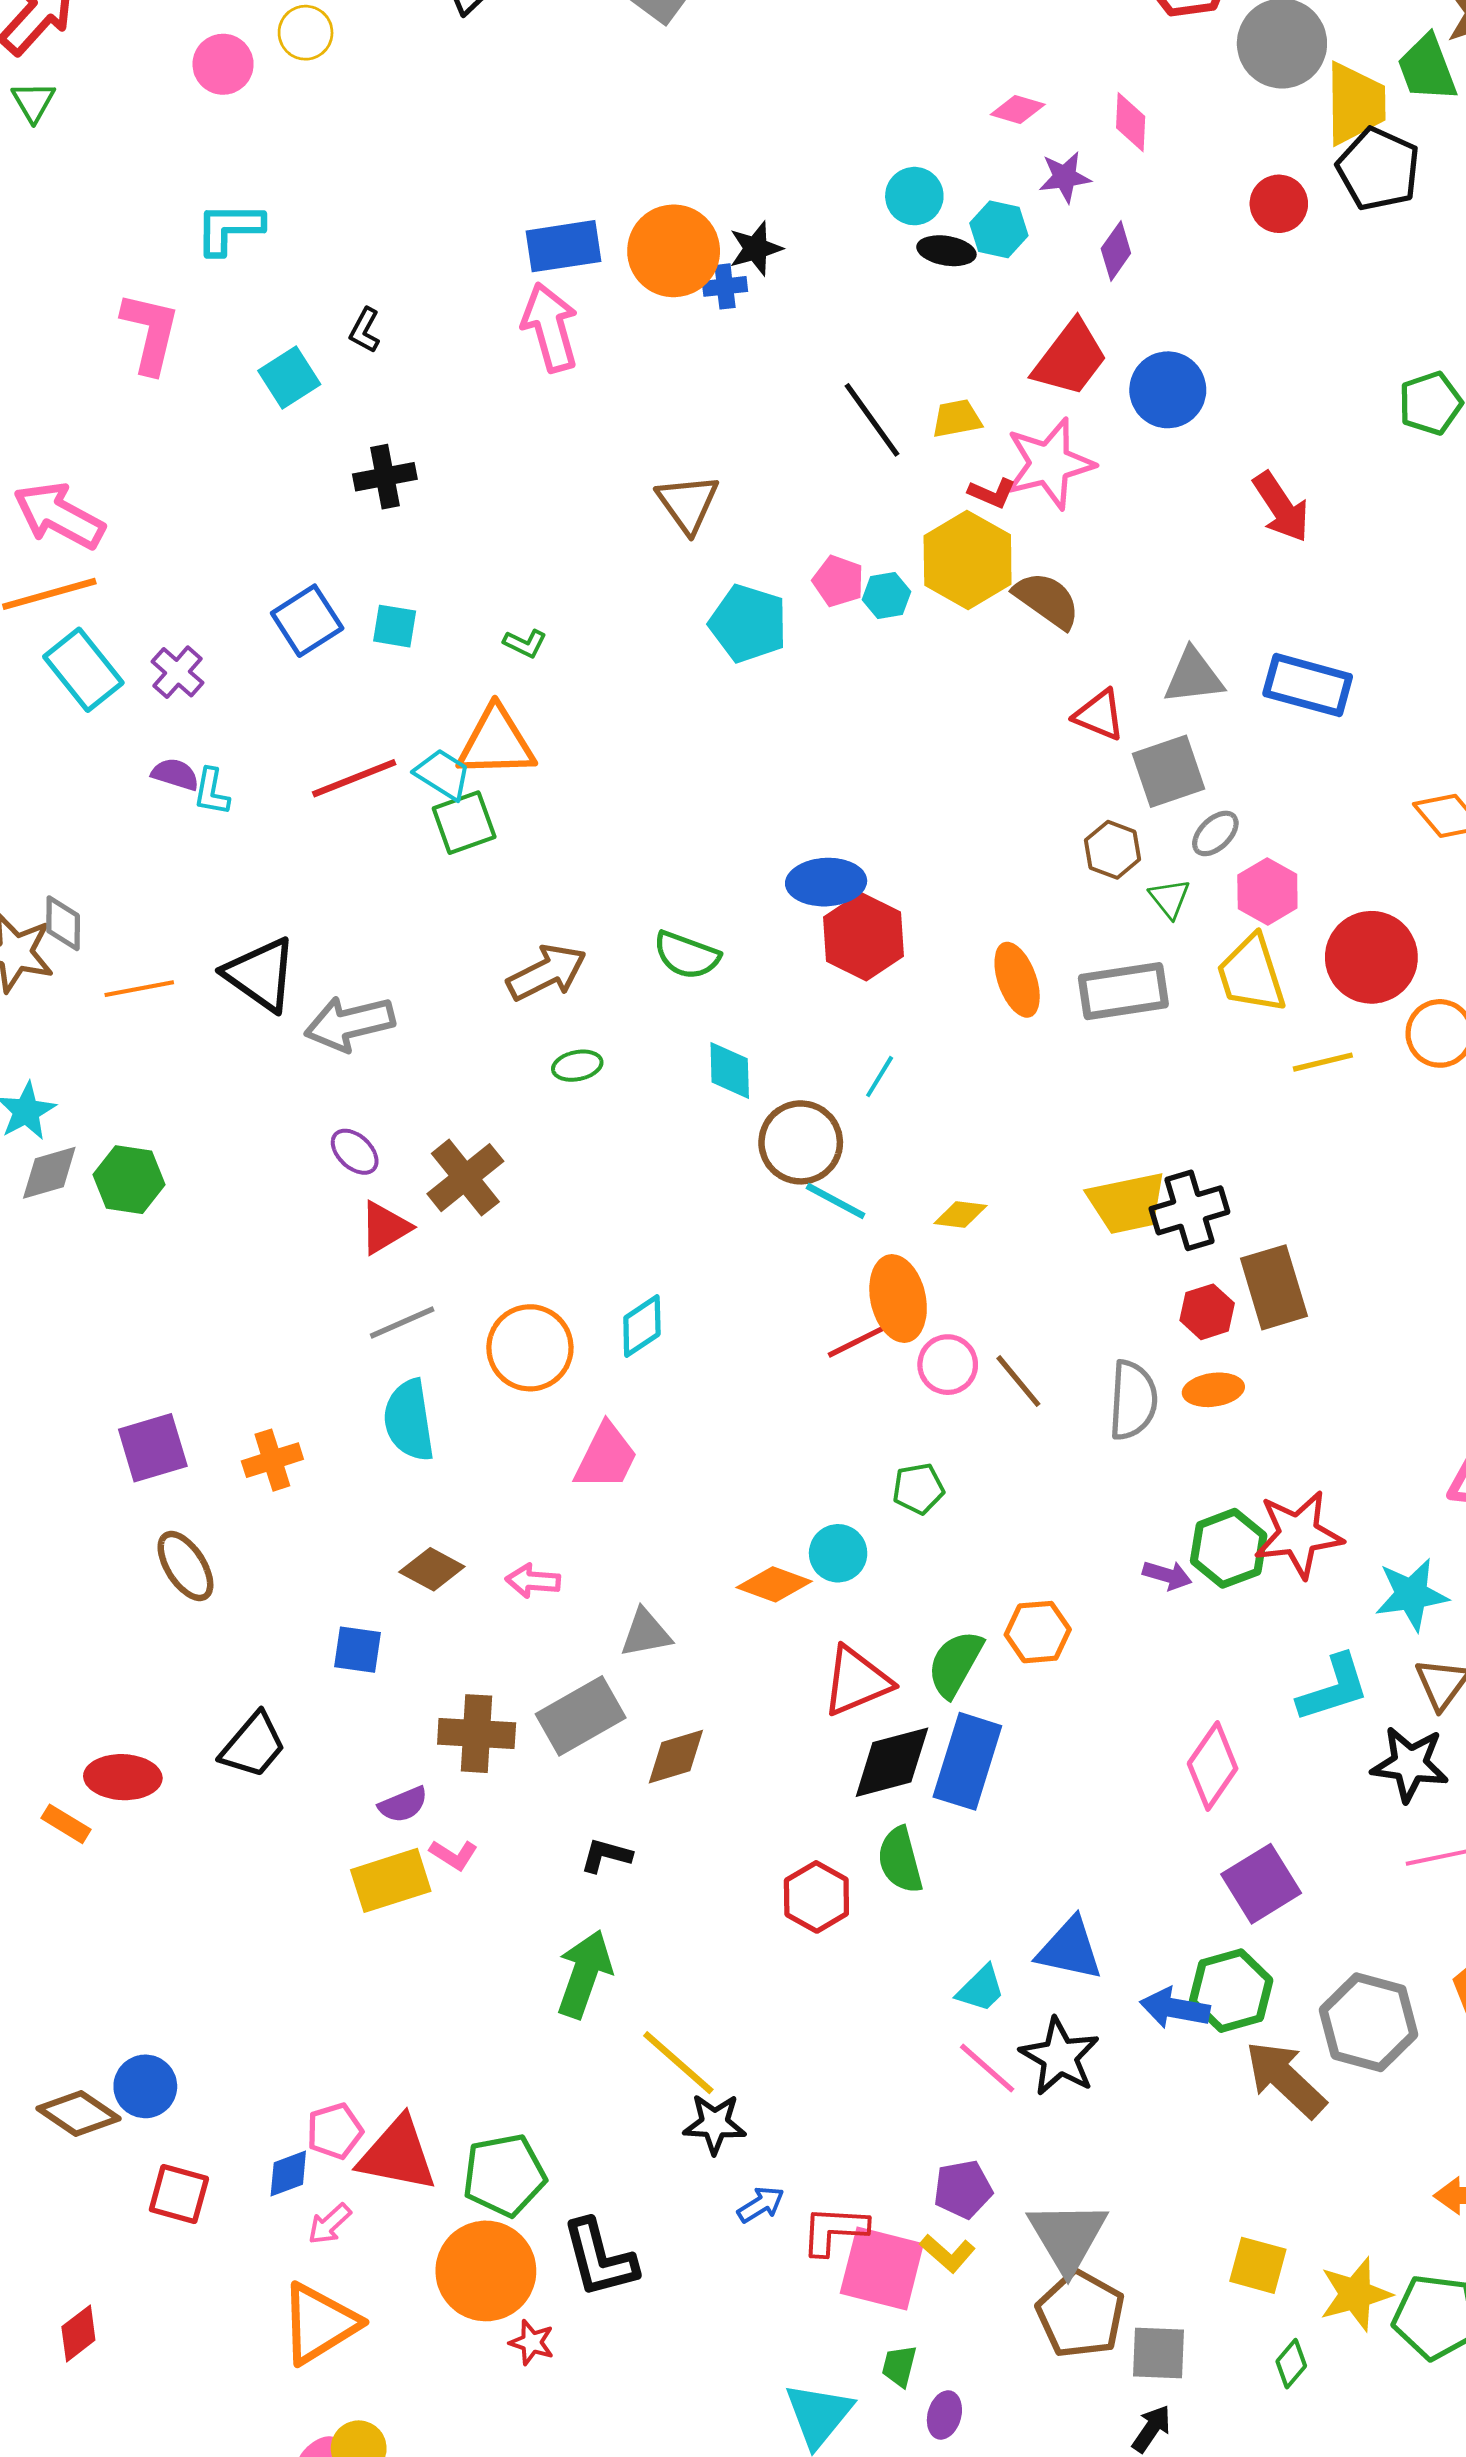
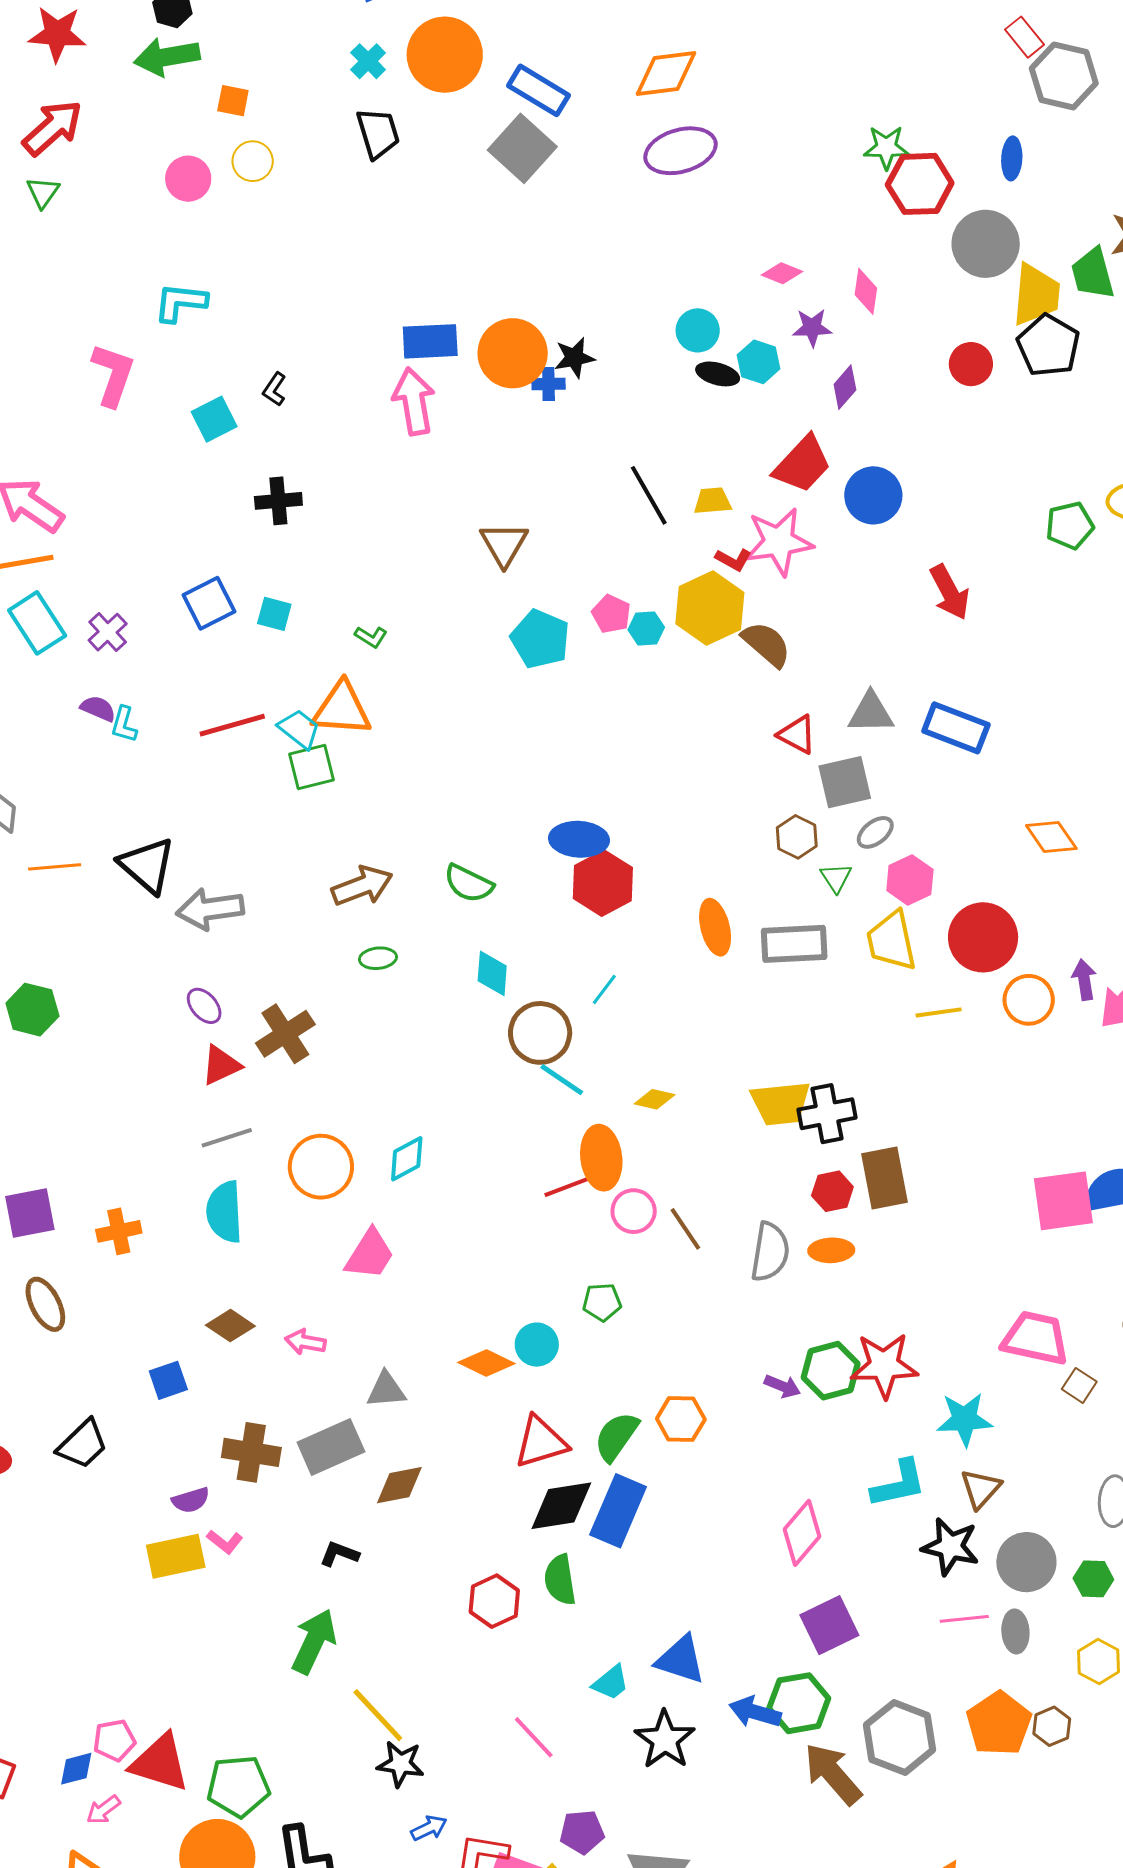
blue square: (357, 1650) -> (168, 1380), turned -33
pink line: (987, 2068) -> (534, 1737), moved

